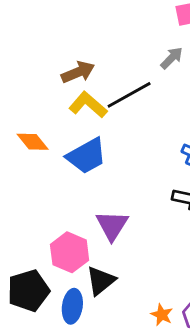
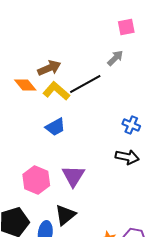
orange diamond: (33, 142) -> (25, 85), moved
blue trapezoid: (87, 156) -> (55, 127), size x0.7
pink hexagon: (70, 252) -> (36, 180), moved

